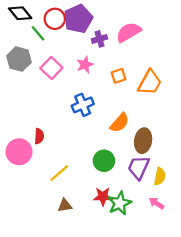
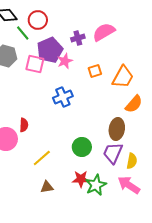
purple pentagon: (78, 19) -> (50, 50), moved
pink square: (51, 68) -> (35, 64), turned -30
orange semicircle: (120, 123) -> (134, 104), moved
pink arrow: (156, 203) -> (129, 185), size x1.6

